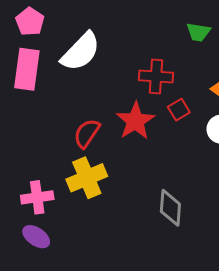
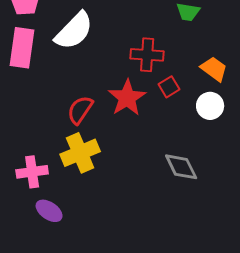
gray diamond: (170, 208) -> (181, 167), moved, turned -30
purple ellipse: (36, 237) -> (49, 211), moved

